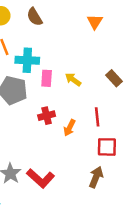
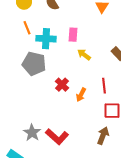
pink rectangle: (47, 78) -> (73, 35), moved
red cross: (47, 116) -> (62, 85), turned -32

